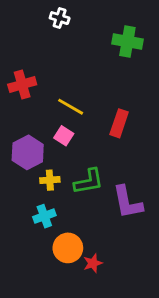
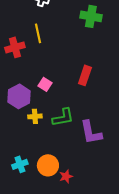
yellow line: (71, 107) -> (38, 33), moved, turned 48
cyan cross: (44, 216) -> (20, 164), moved

